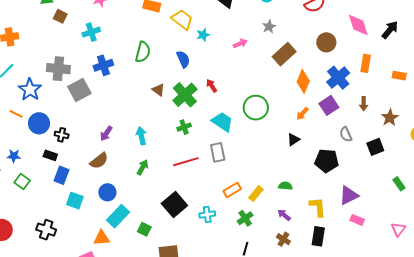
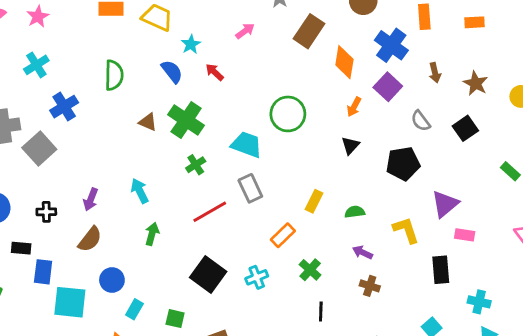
cyan star: (203, 35) -> (191, 44), moved
red arrow: (212, 86) -> (215, 72), moved
black cross: (62, 135) -> (46, 212), moved
yellow rectangle: (256, 194) -> (314, 201), moved
cyan square: (75, 201) -> (70, 302), size x1.4
cyan rectangle: (118, 216) -> (134, 309), size x0.6
black rectangle: (318, 236) -> (441, 270), moved

